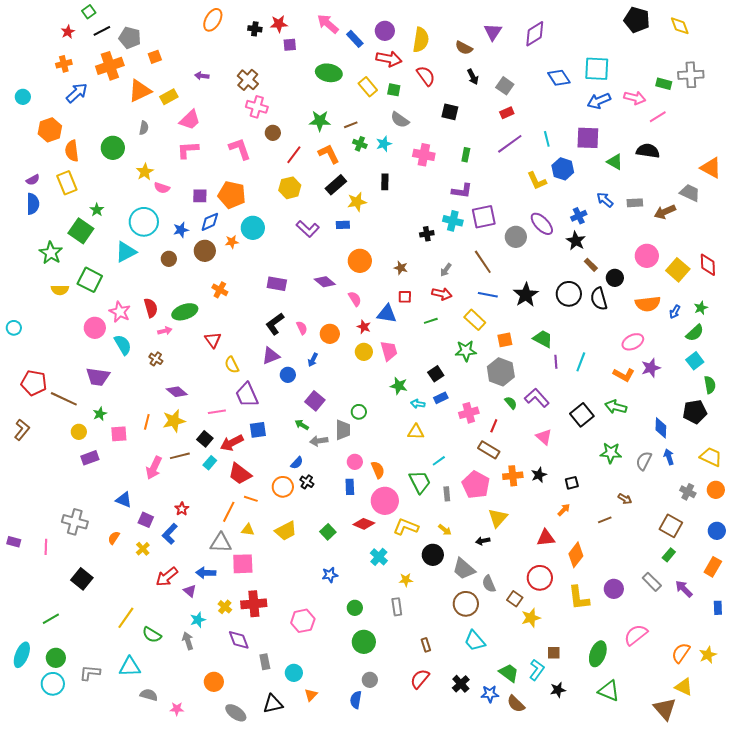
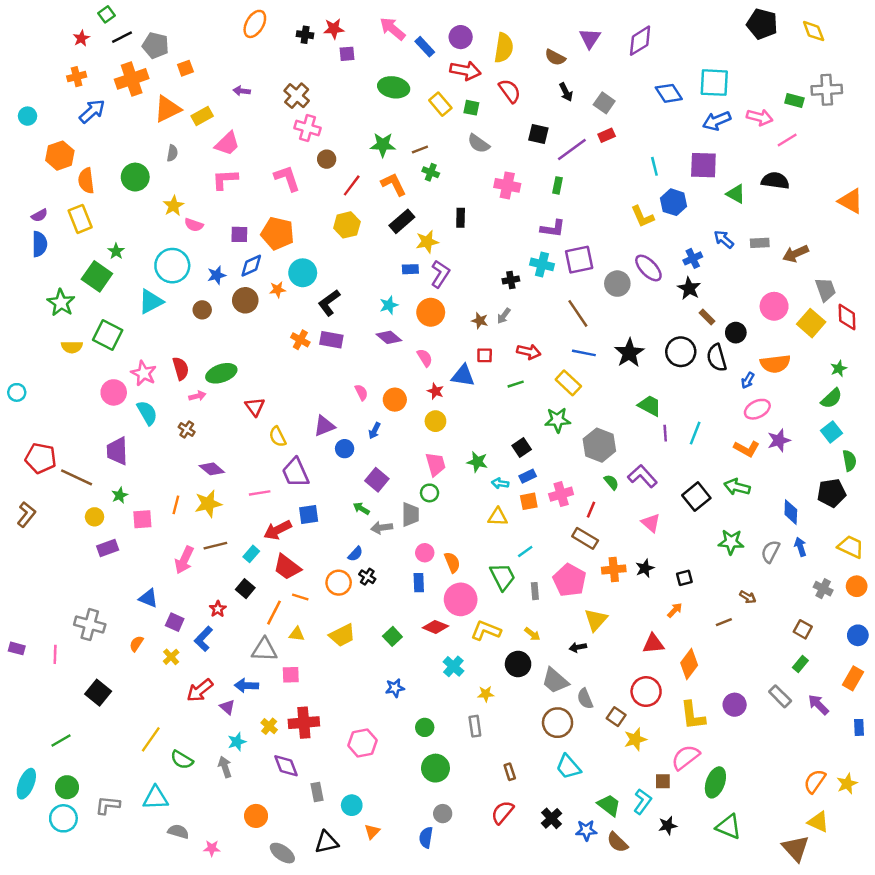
cyan star: (384, 144) -> (389, 305), moved
purple line: (510, 144) -> (572, 150), moved
gray trapezoid: (690, 193) -> (826, 290), moved, turned 45
purple L-shape: (308, 229) -> (440, 274), moved, turned -100
gray arrow: (446, 270) -> (504, 316), moved
orange cross: (220, 290) -> (300, 340), moved
blue arrow: (675, 312) -> (748, 380), moved
black L-shape: (275, 324) -> (329, 303), moved
orange square: (505, 340) -> (529, 501), moved
pink trapezoid: (389, 351) -> (435, 464), moved
purple trapezoid: (98, 377) -> (117, 451), turned 80
black square: (205, 439) -> (245, 589), moved
brown square: (671, 526) -> (803, 629), size x0.7
pink square: (243, 564) -> (291, 675), size x0.7
pink semicircle: (636, 635) -> (686, 757), moved

